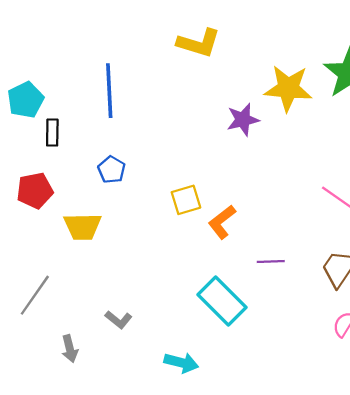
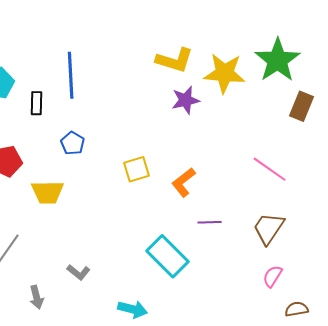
yellow L-shape: (199, 43) -> (175, 60), moved
black rectangle: (52, 132) -> (37, 103), moved
orange L-shape: (222, 222) -> (184, 182), moved

